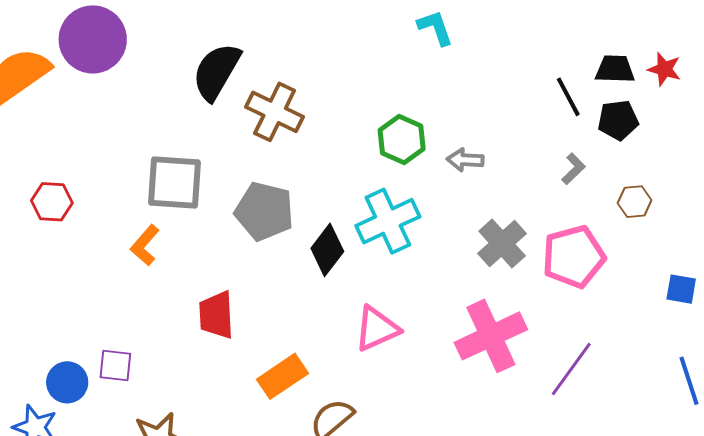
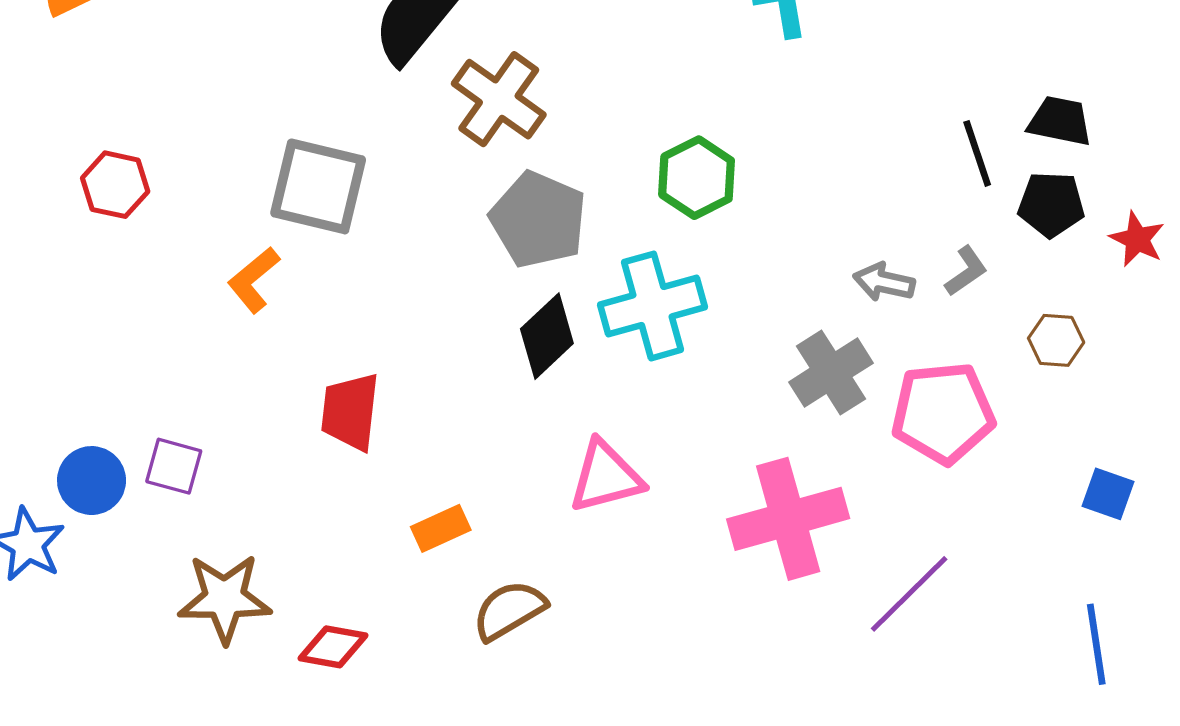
red star: (664, 69) -> (1137, 239), moved
gray arrow: (465, 160) -> (884, 282), moved
gray pentagon: (264, 211) -> (538, 220), moved
orange rectangle: (282, 376) -> (441, 528), size x0.7

